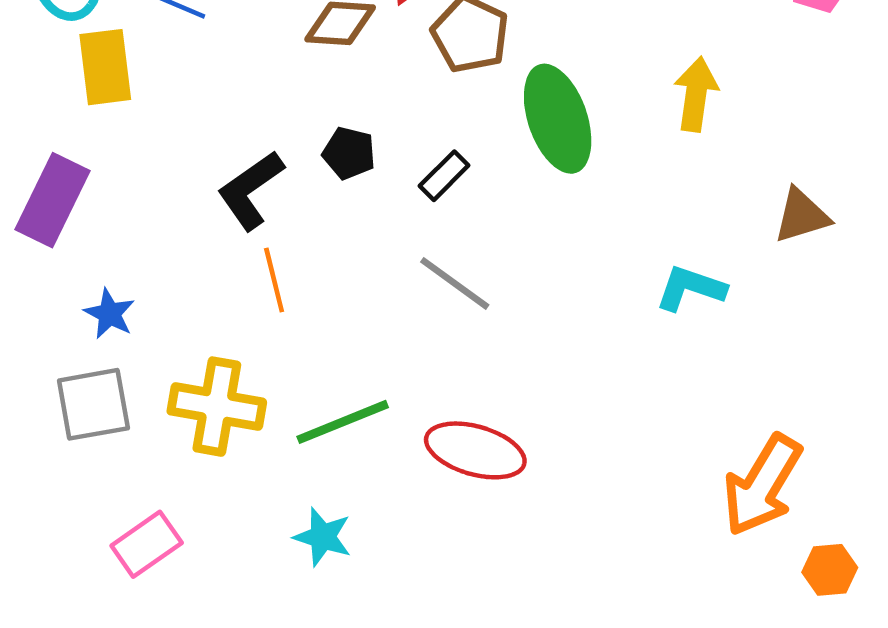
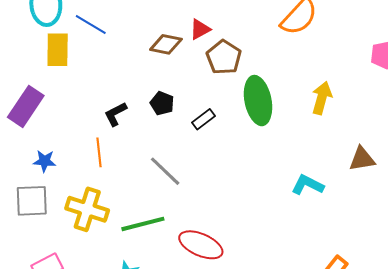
black L-shape: (251, 190) -> (115, 114), size x0.7
orange line: (274, 280) -> (99, 152), moved
gray line: (455, 283) -> (165, 171), moved
blue star: (110, 314) -> (45, 161), turned -30

